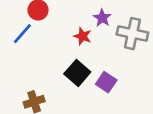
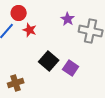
red star: (83, 36) -> (30, 30), moved

